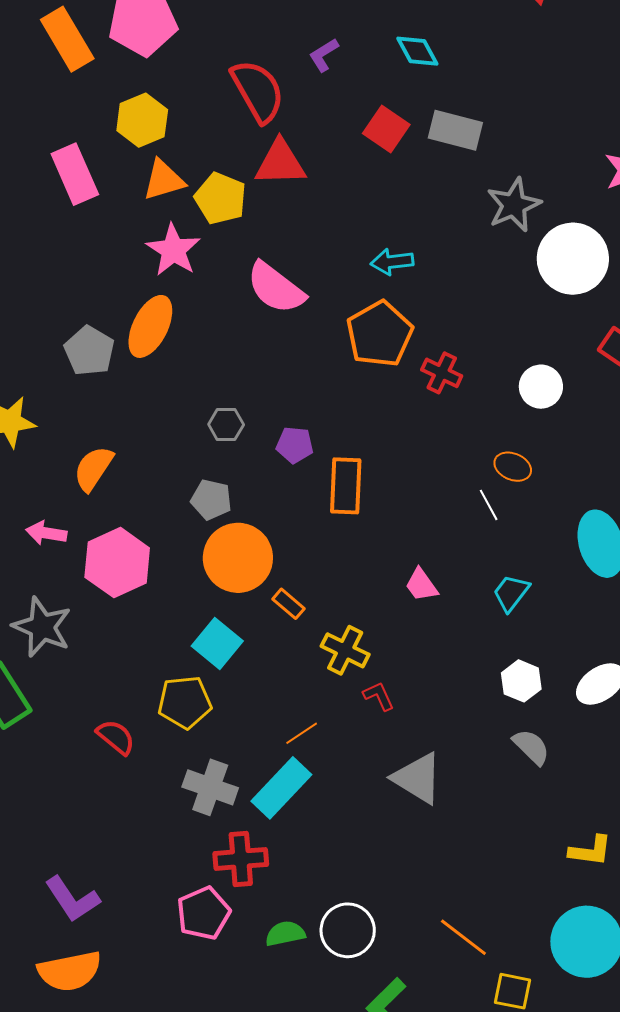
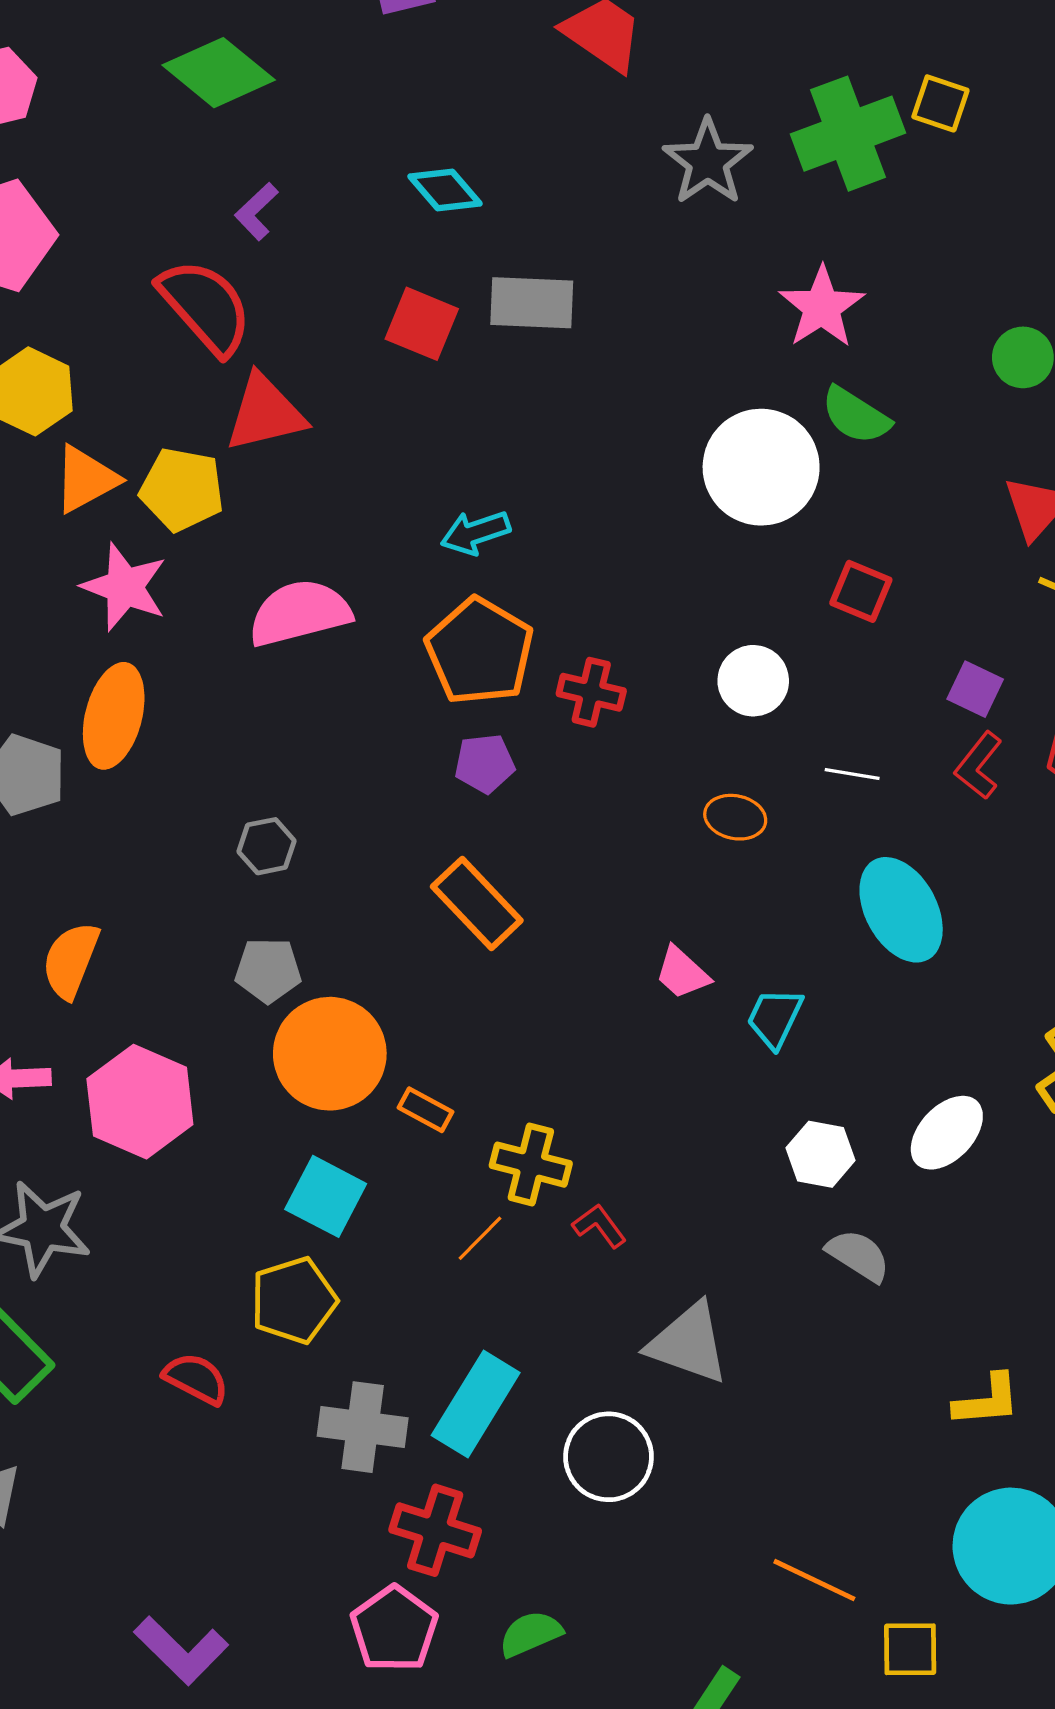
purple L-shape: (324, 55) -> (257, 211), moved
gray star: (514, 205) -> (708, 162), moved
pink semicircle: (276, 288) -> (300, 613), turned 140
purple pentagon: (295, 445) -> (485, 764), moved
orange rectangle: (346, 486) -> (477, 904), turned -34
white line: (489, 505) -> (852, 774), moved, turned -40
pink trapezoid: (421, 585) -> (682, 973), moved
orange line: (302, 733) -> (480, 1238), moved
red cross: (241, 859) -> (435, 1530), turned 34
white circle: (348, 930) -> (609, 1457), moved

